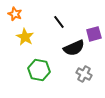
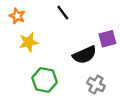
black line: (59, 22) -> (63, 13), moved
yellow star: (25, 37) -> (29, 42), turned 30

